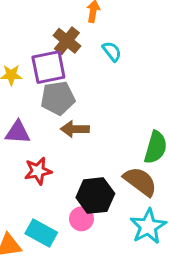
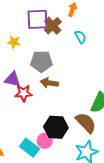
purple square: (48, 67) -> (38, 19), moved
red star: (38, 171) -> (23, 93), moved
cyan rectangle: (41, 233) -> (30, 148), moved

